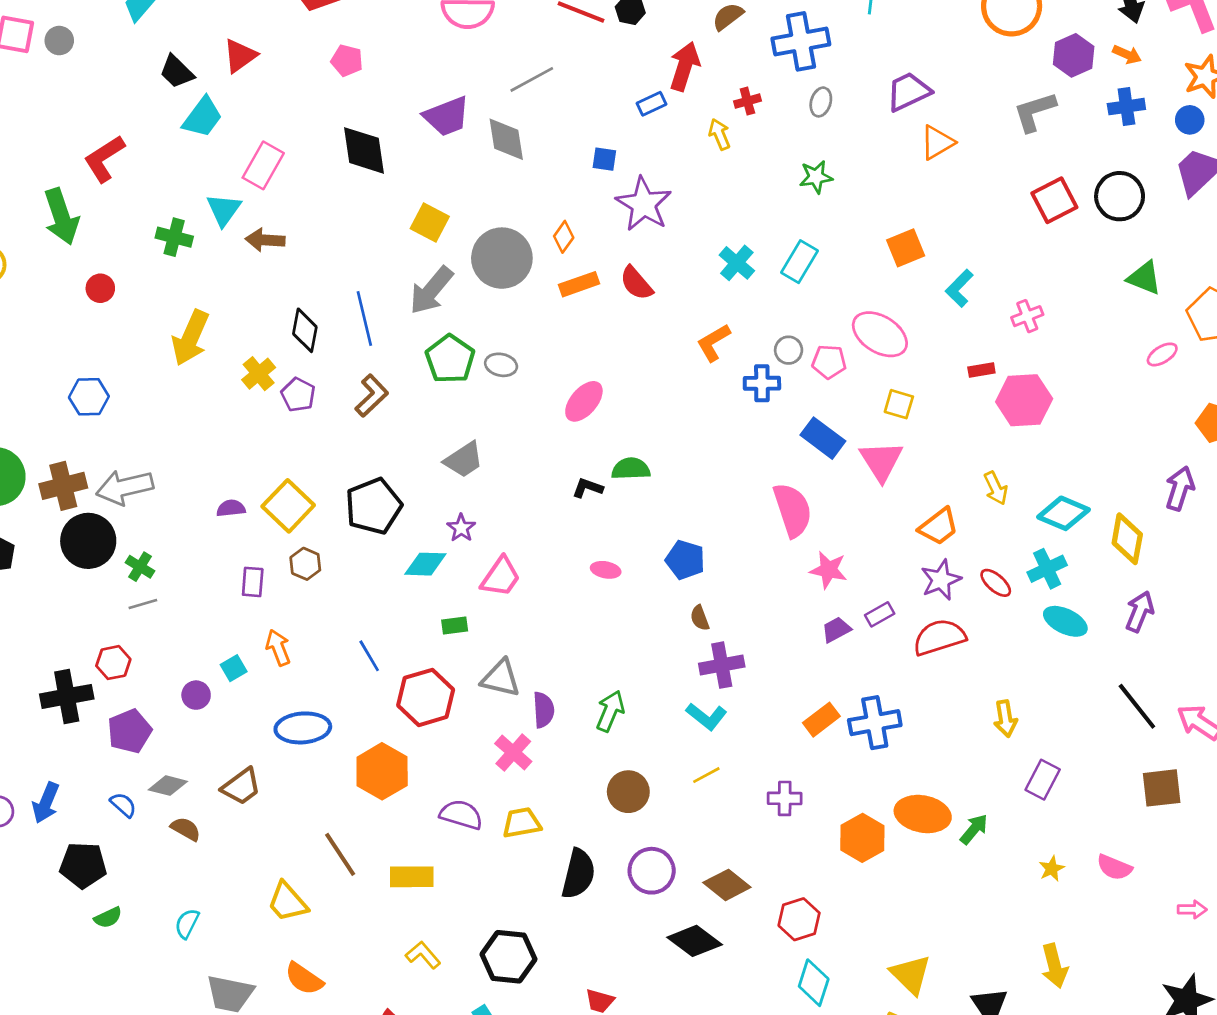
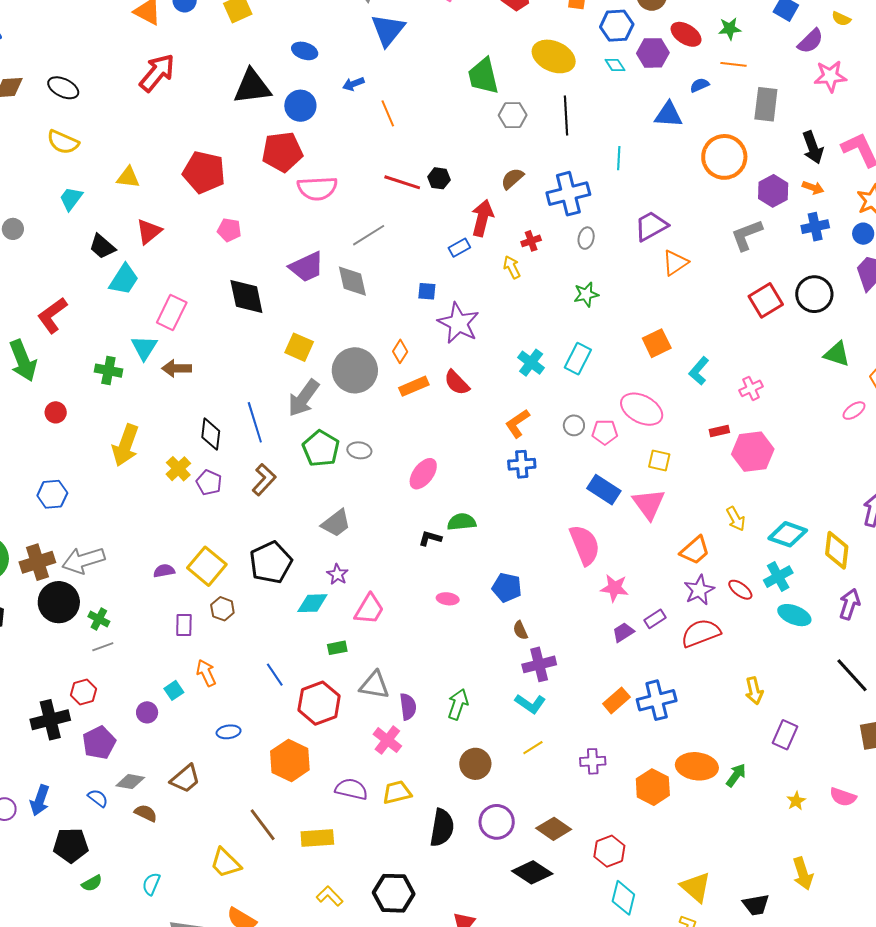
blue cross: (762, 383) -> (522, 464), moved
blue ellipse: (303, 728) -> (229, 732), size x0.6

